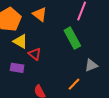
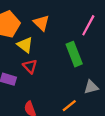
yellow triangle: (20, 41) -> (25, 45), moved

